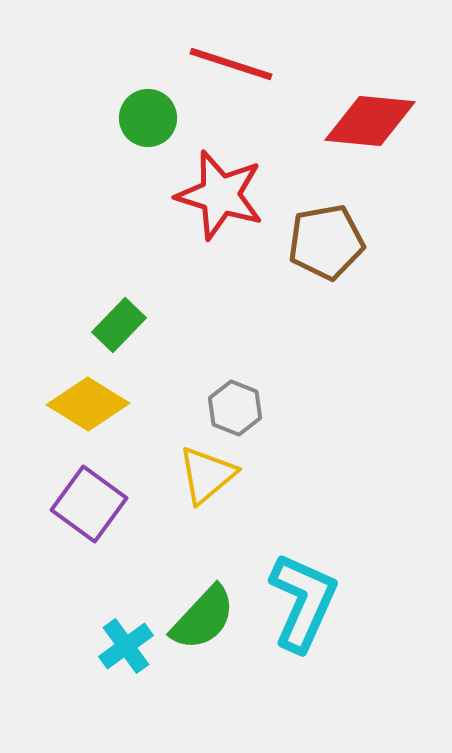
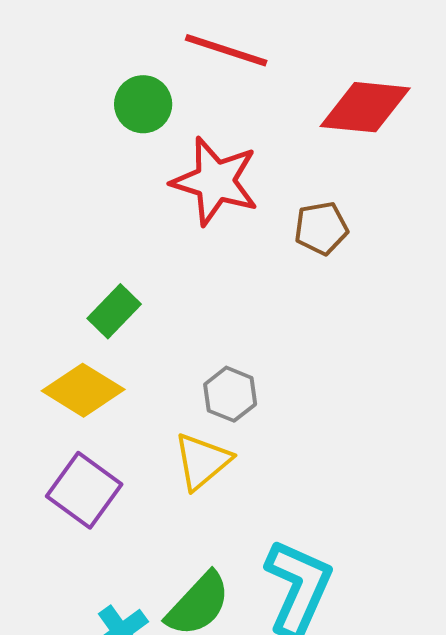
brown pentagon: (326, 242) -> (321, 228), size x0.7

